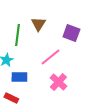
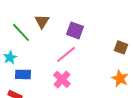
green line: (17, 35) -> (21, 32), turned -50
pink line: (50, 57) -> (66, 54), moved

